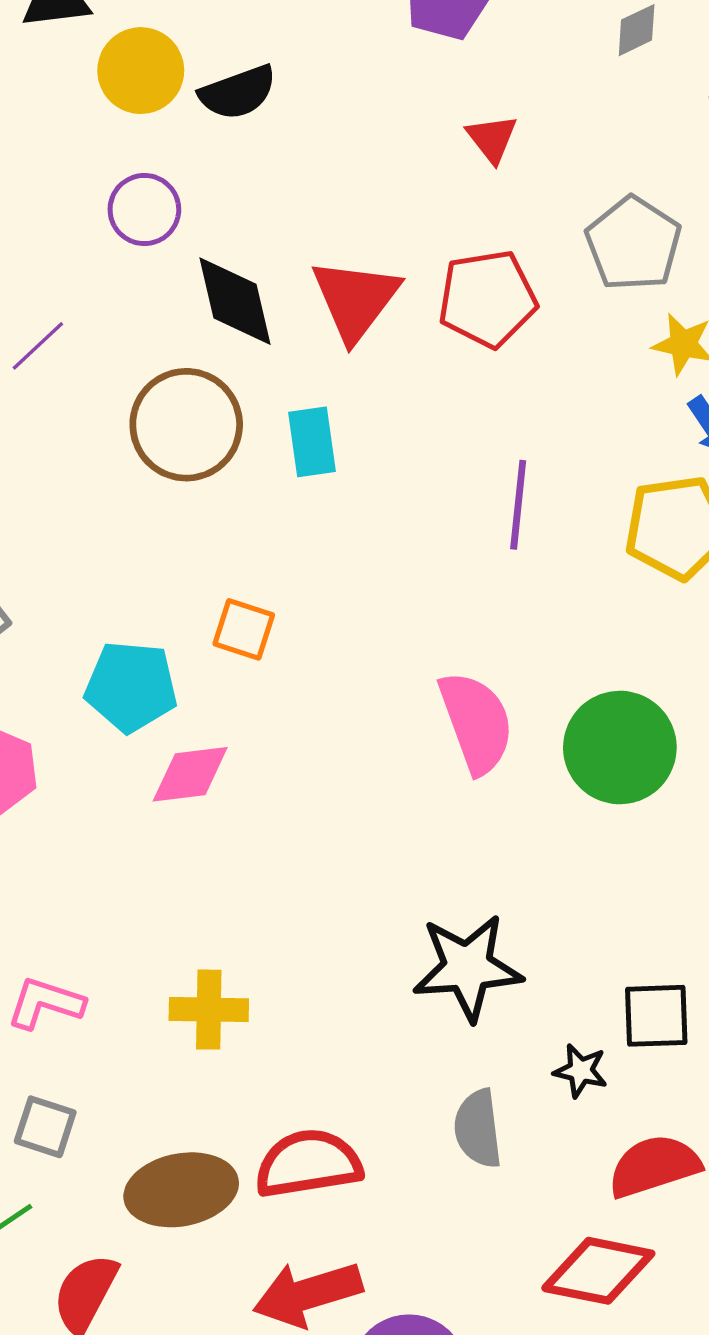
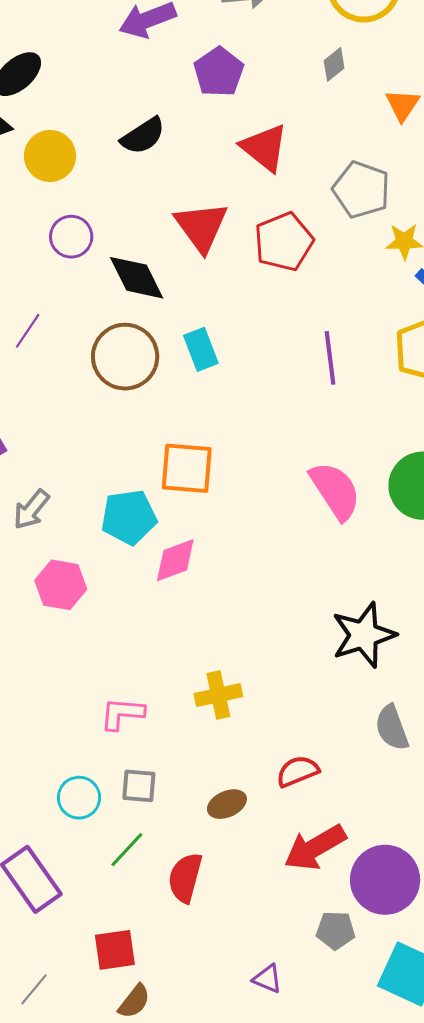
black semicircle: (238, 92) -> (143, 136), moved
red triangle: (492, 139) -> (264, 148), size x1.6
red triangle: (355, 299) -> (201, 227), moved
orange square: (244, 629) -> (187, 468), size x1.5
red semicircle: (308, 1164) -> (298, 771), size x0.7
brown ellipse: (181, 1190) -> (227, 804), size x0.6

